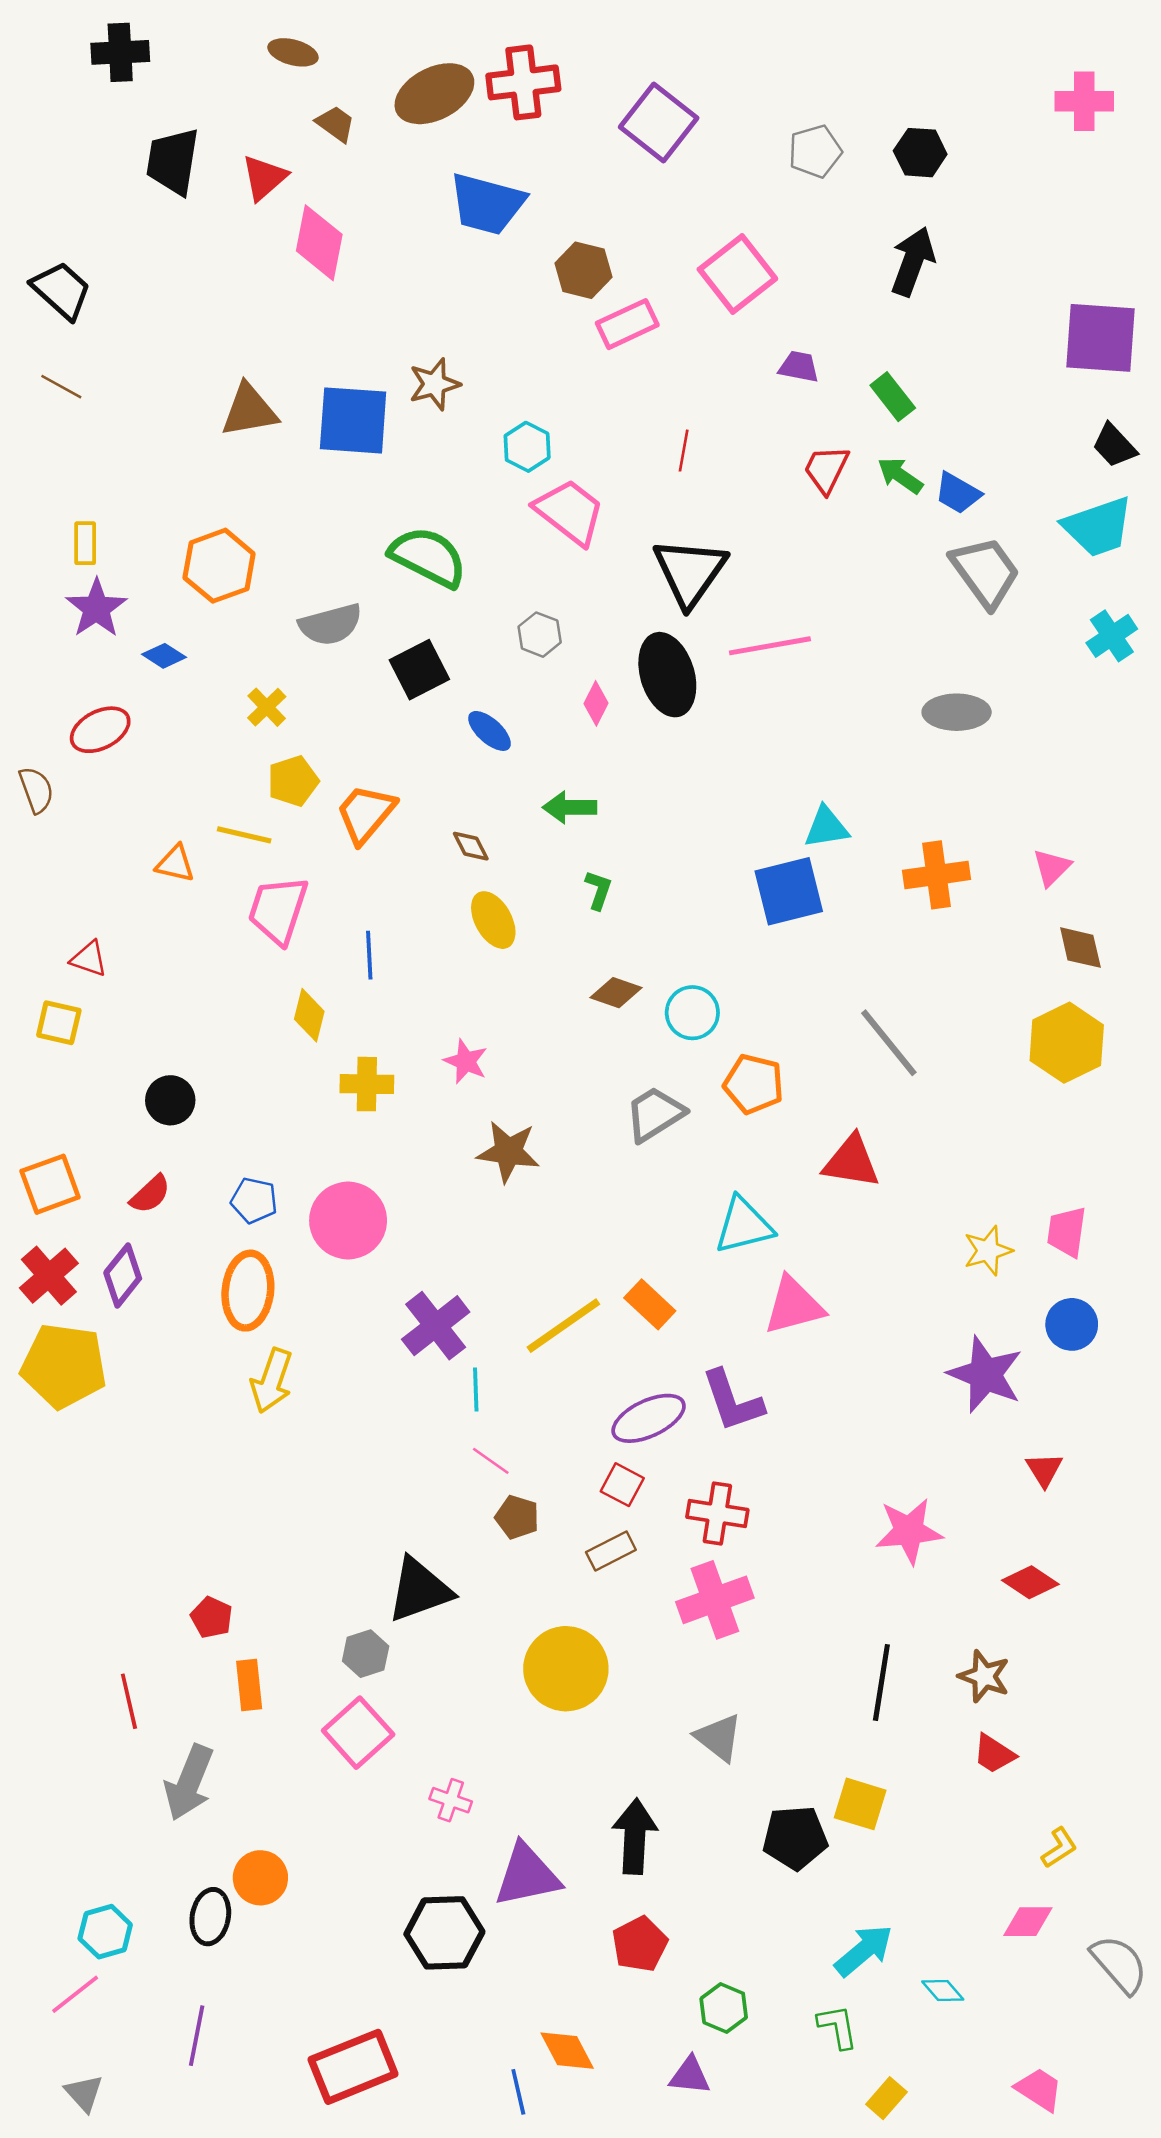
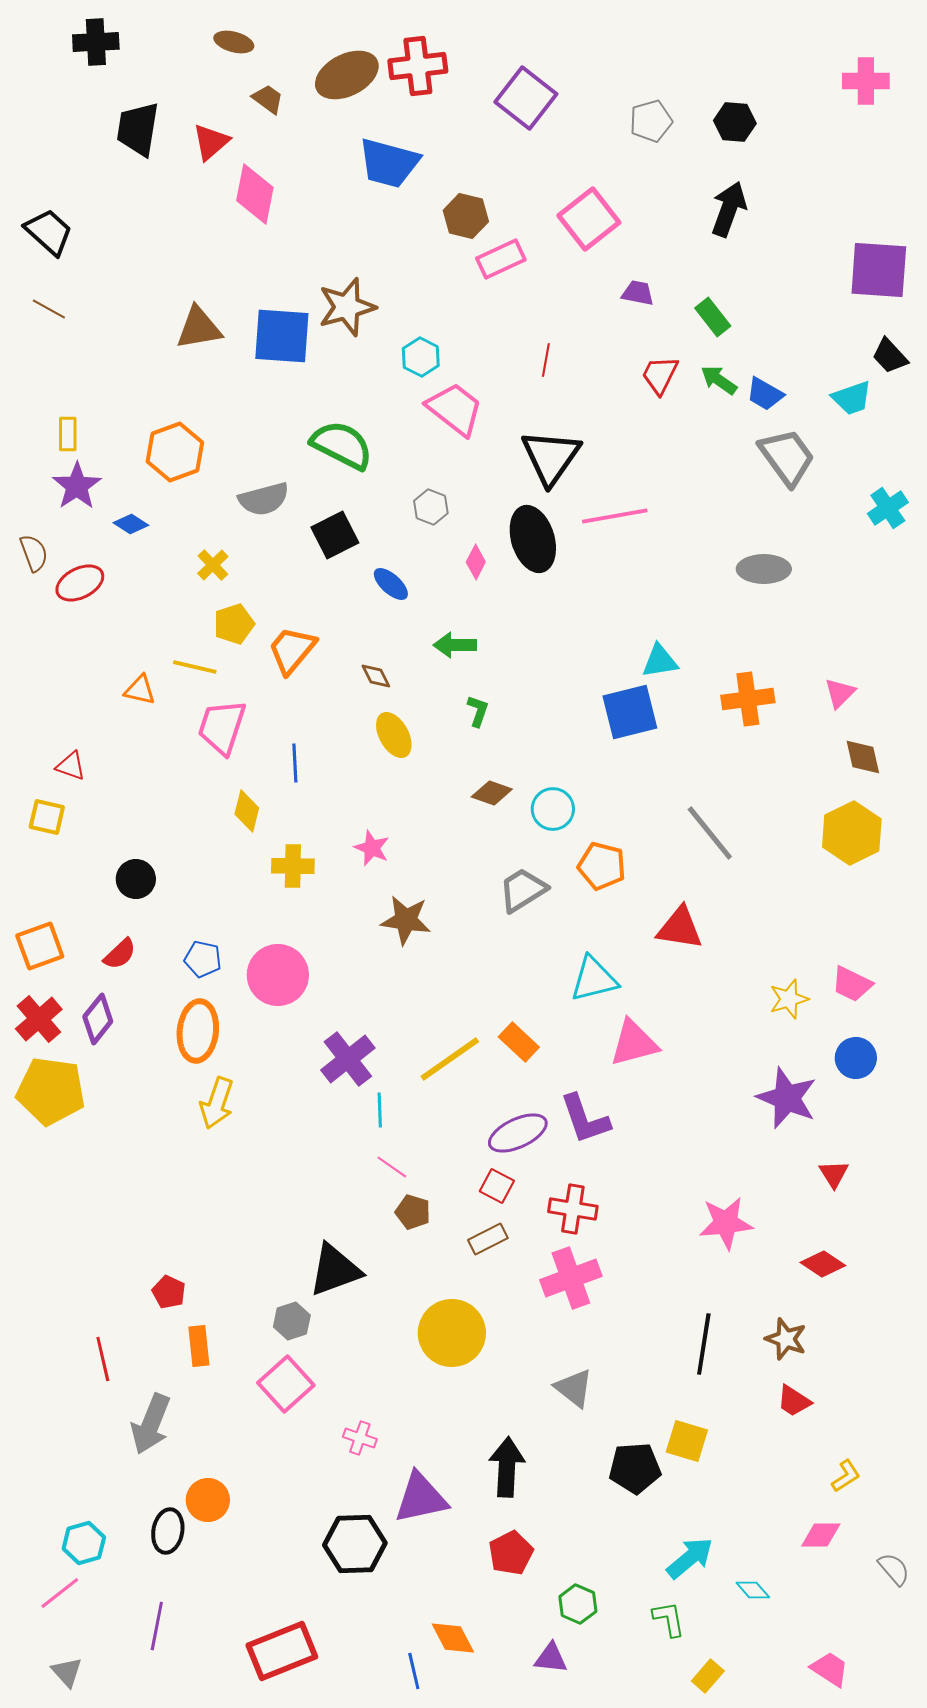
brown star: (434, 384) -> (347, 307), size x1.4
cyan trapezoid: (1098, 527) -> (852, 398), moved, size x0.7
brown semicircle: (36, 790) -> (34, 553), moved
pink trapezoid: (1067, 1232) -> (852, 984), turned -72
gray semicircle: (1119, 1964) -> (894, 1569), size x0.7

